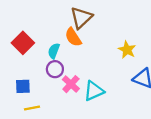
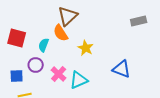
red square: (23, 43) -> (17, 38), turned -30
yellow star: (127, 50) -> (86, 48), moved
purple circle: (55, 69) -> (36, 65), moved

